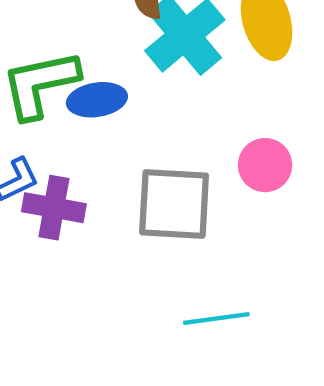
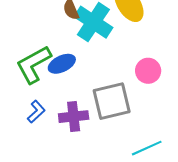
purple cross: (54, 208) -> (74, 117), moved

